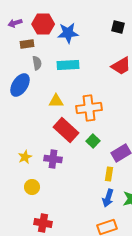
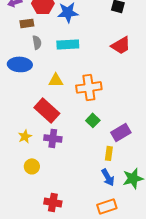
blue ellipse: (20, 85) -> (20, 64), turned 60
red rectangle: (66, 130) -> (47, 110), moved
blue arrow: (108, 198) -> (108, 177), turned -48
red cross: (43, 223) -> (53, 202), moved

